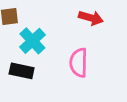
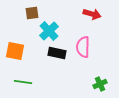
black rectangle: (22, 71) -> (57, 53), moved

